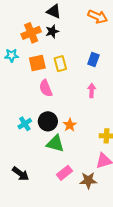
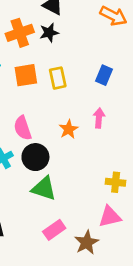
pink semicircle: (46, 88) -> (23, 128), moved
orange star: (70, 125) -> (69, 129), moved
brown star: (88, 180) -> (87, 243), turned -30

